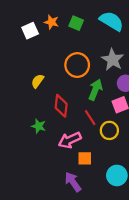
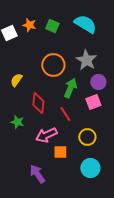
yellow circle: (109, 130) -> (87, 137), moved
purple arrow: (73, 182) -> (37, 174), moved

